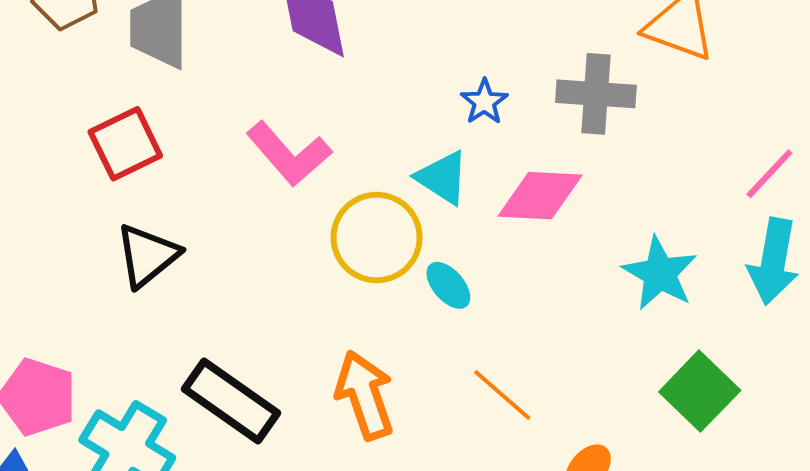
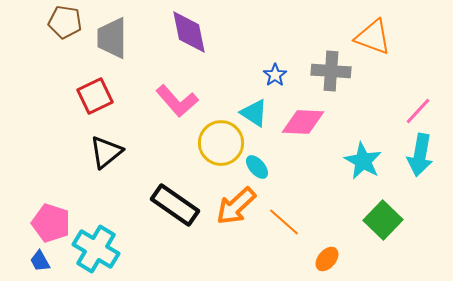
orange arrow: (365, 395) -> (236, 206), moved, turned -114
black rectangle: (231, 401) -> (175, 205), moved

